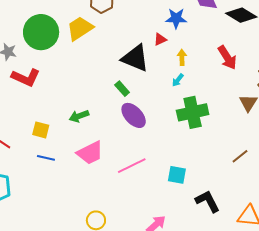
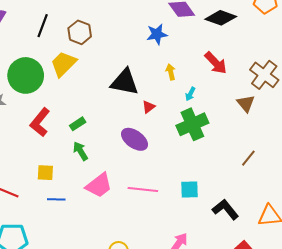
red triangle: (160, 39) -> (149, 107), moved
red L-shape: (26, 77) -> (40, 122), moved, turned 116
cyan arrow: (178, 80) -> (190, 94), moved
green rectangle: (122, 89) -> (78, 124), moved, turned -70
green arrow: (79, 116) -> (80, 151), turned 90
pink line: (132, 166) -> (143, 190), turned 44

